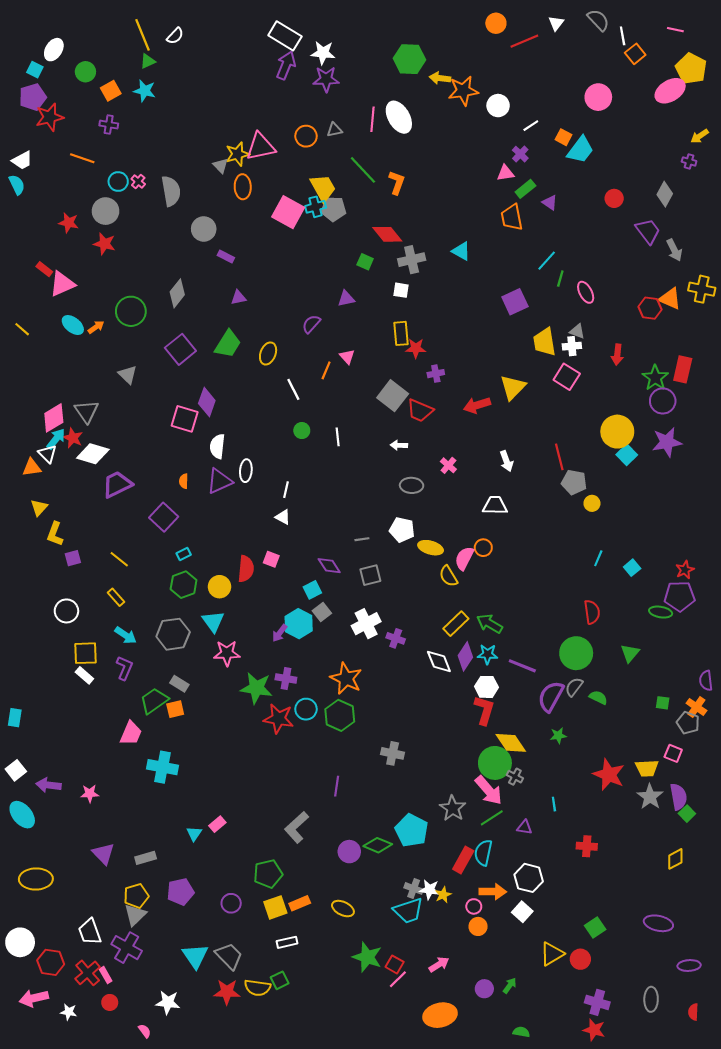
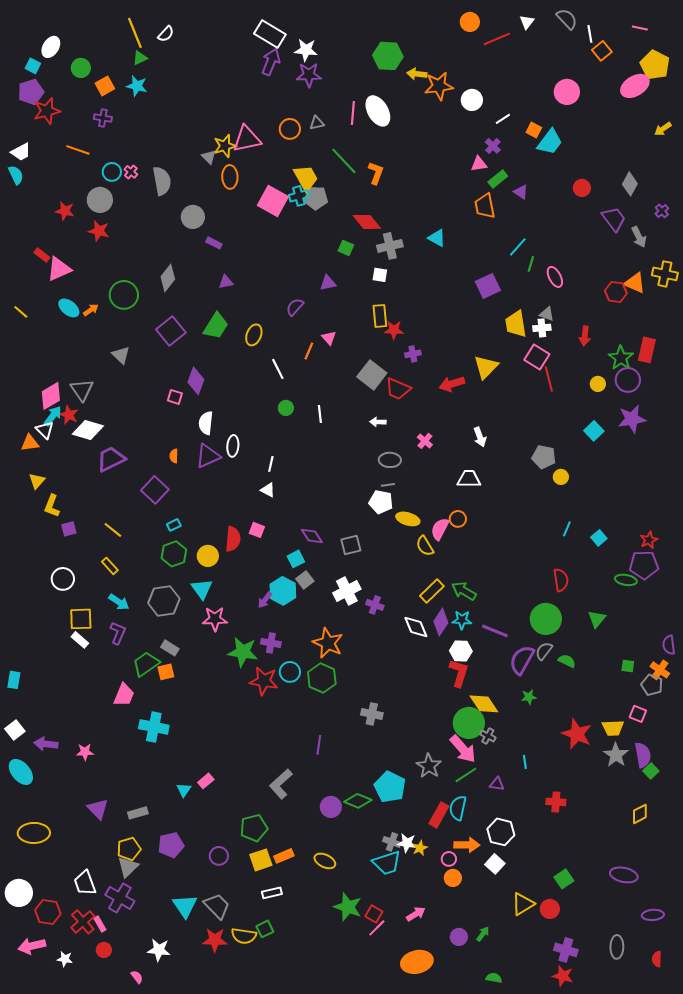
purple cross: (689, 161) -> (662, 211), moved, turned 32
pink square: (185, 419) -> (175, 397), size x0.6
yellow circle: (617, 432) -> (598, 384), moved, size x0.5
red line: (559, 457) -> (549, 379), moved
gray line: (362, 539) -> (388, 485), moved

